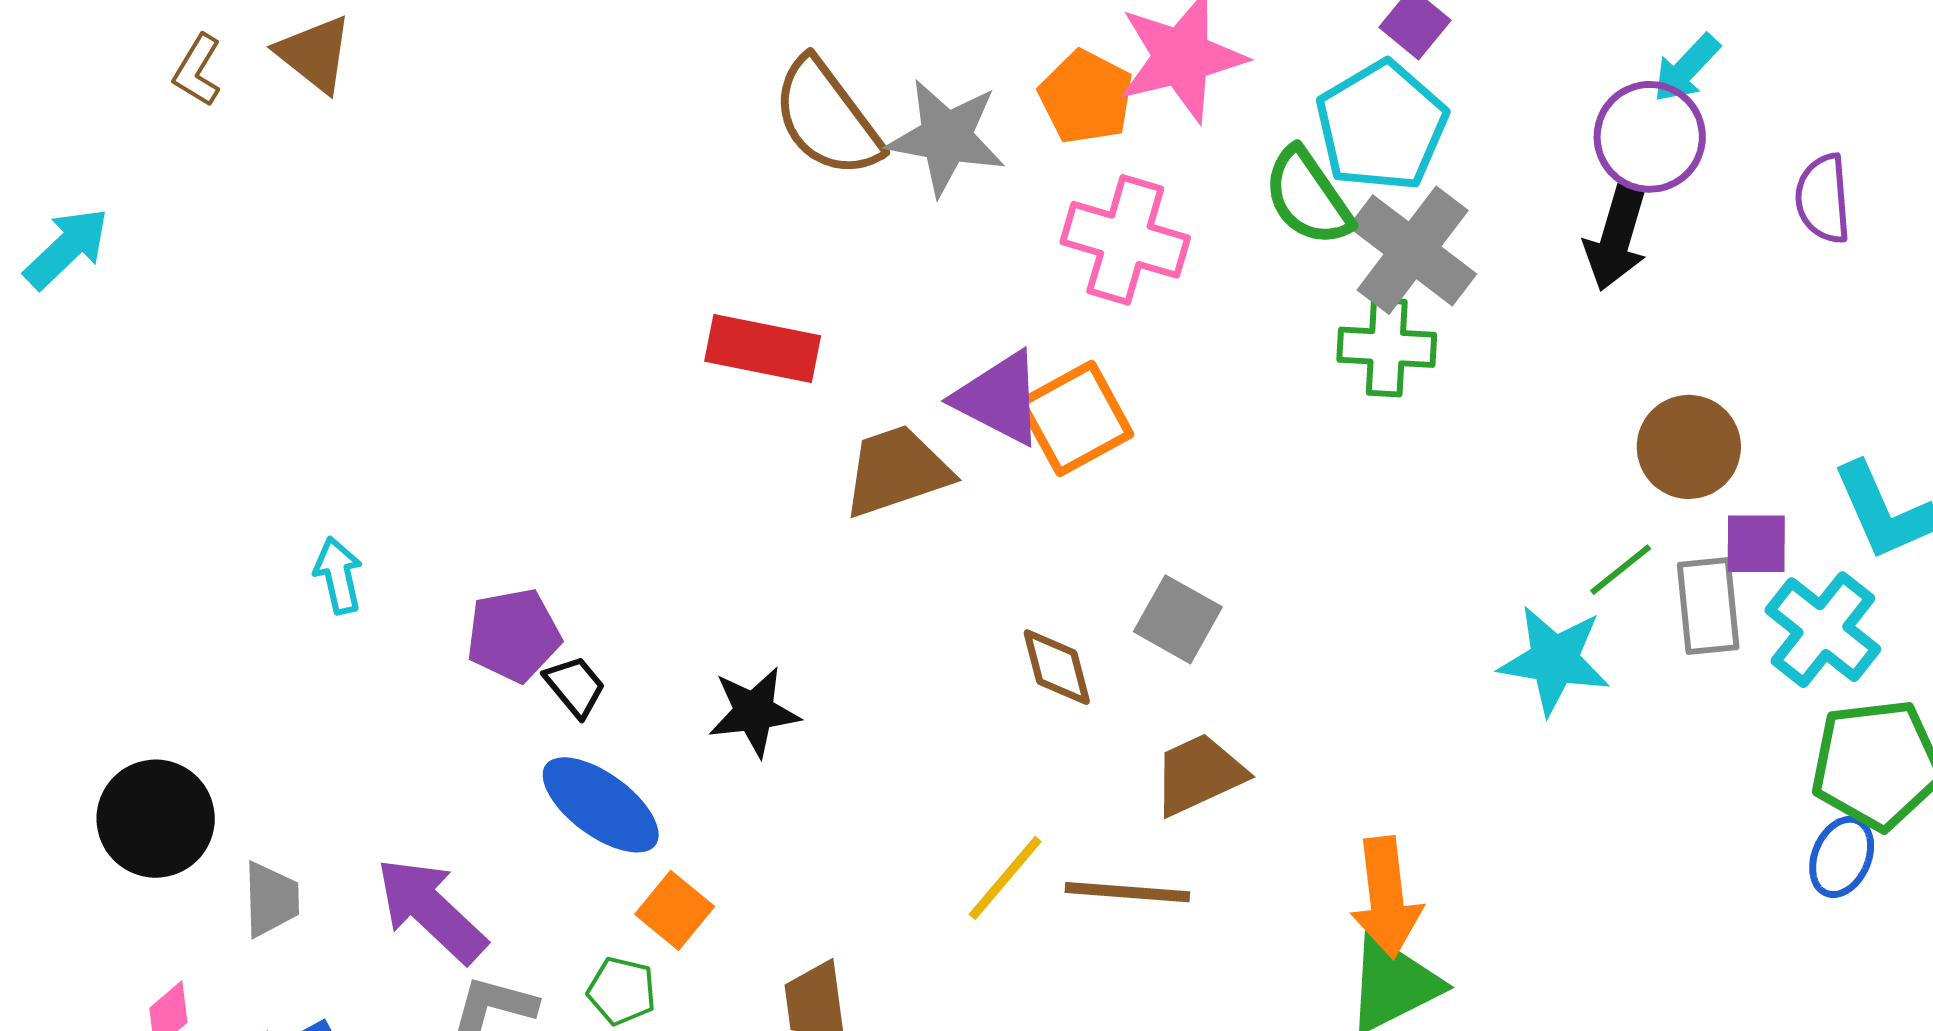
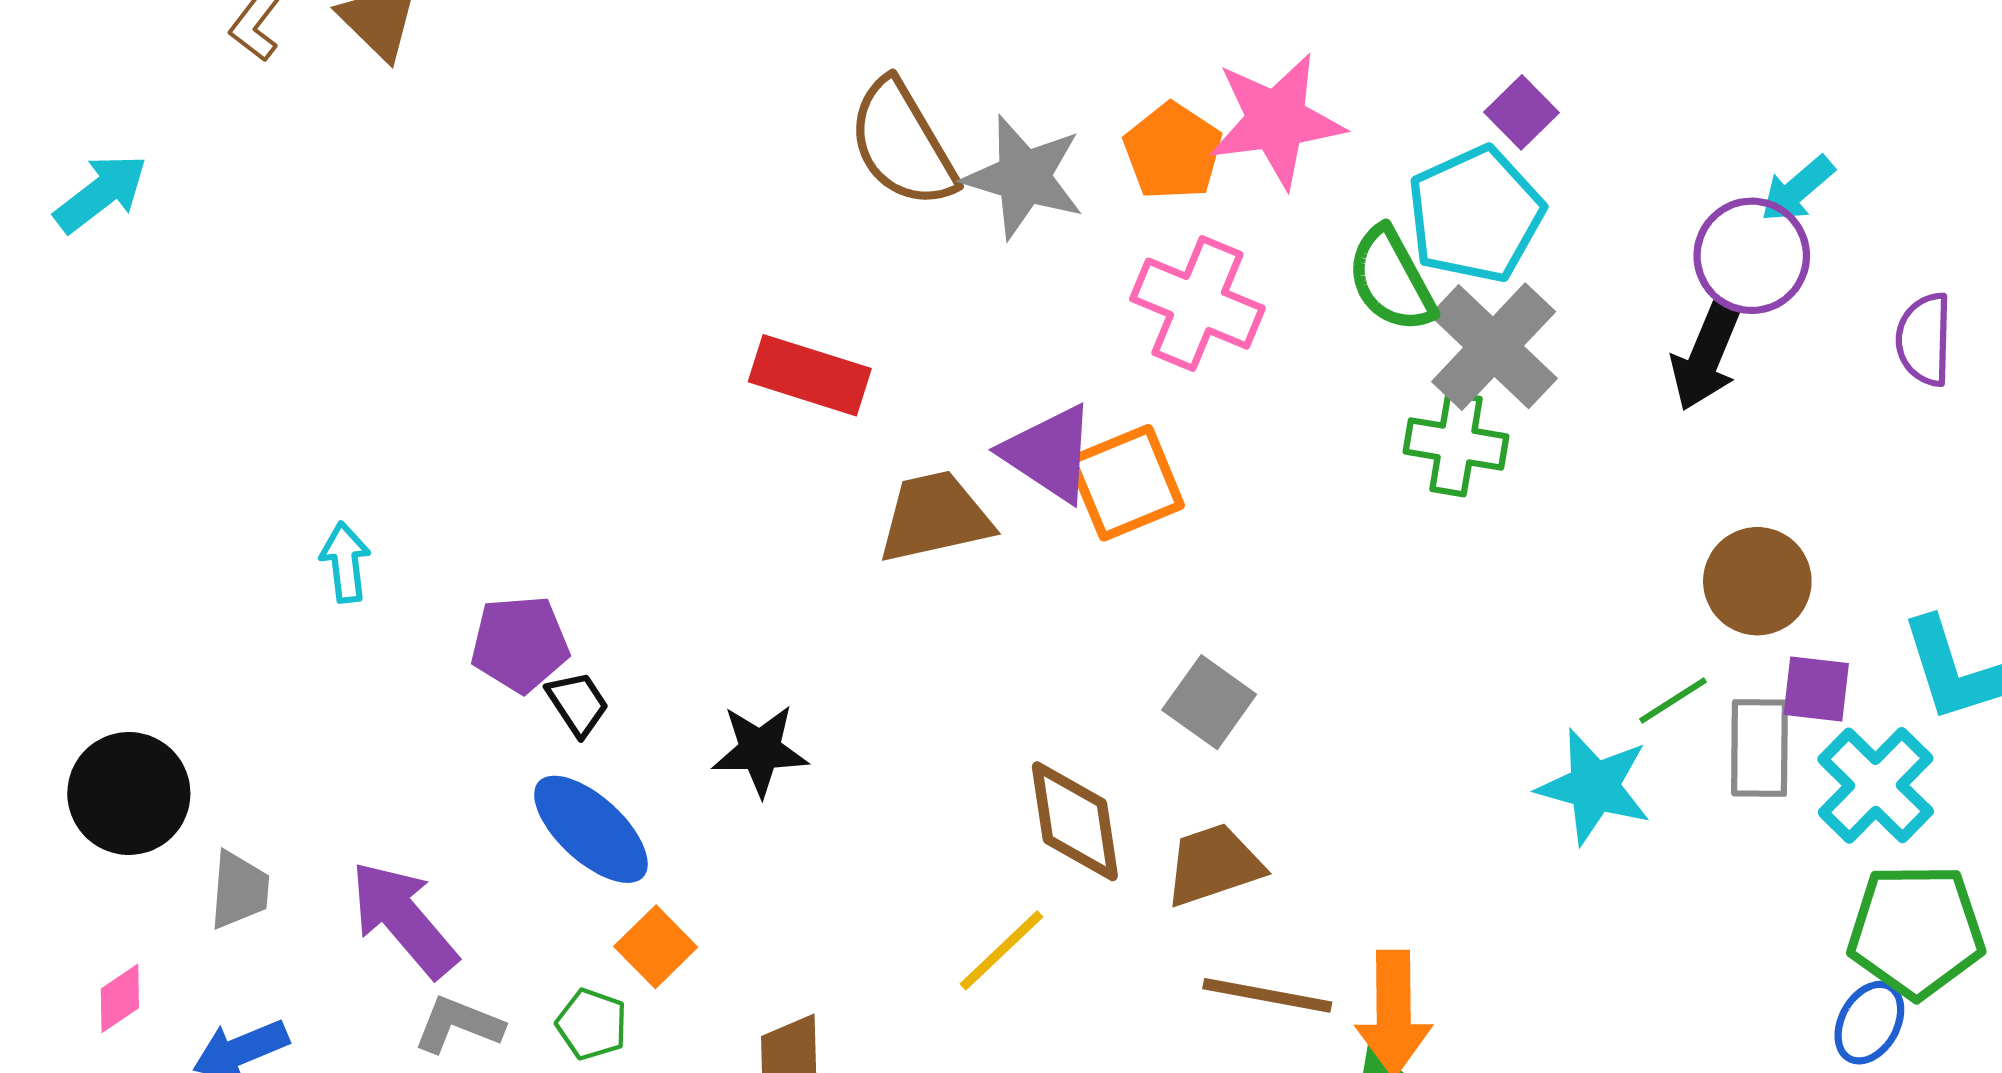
brown diamond: (1057, 667) -> (1075, 821), moved, size x1.4
brown line: (1127, 892) -> (1267, 995), moved

